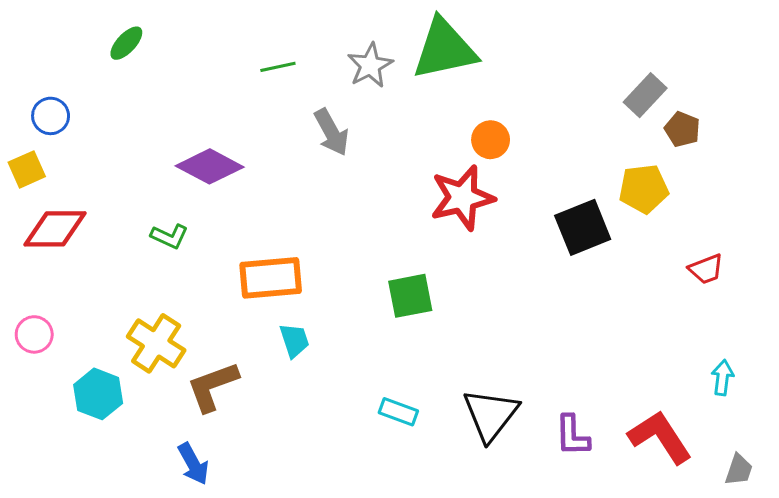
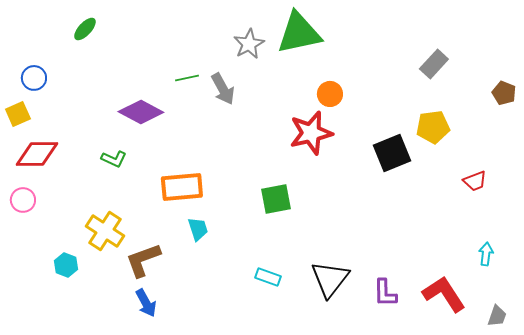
green line: (278, 67) -> (187, 78), moved
brown pentagon: (682, 129) -> (504, 93), moved
pink circle: (34, 334) -> (23, 200), moved
cyan hexagon: (98, 394) -> (66, 265), size x0.7
blue arrow: (193, 464) -> (146, 303), moved

